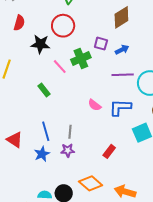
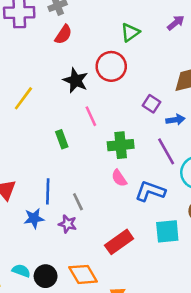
red semicircle: (19, 23) -> (63, 34), moved
green cross: (81, 59) -> (121, 145), moved
purple line: (123, 75) -> (166, 151), turned 45
gray line: (70, 132) -> (78, 202), turned -48
red rectangle: (109, 151) -> (119, 242), size x1.5

